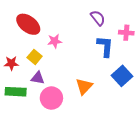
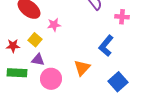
blue L-shape: (105, 46) -> (106, 46), moved, turned -145
blue square: (122, 76) -> (118, 82), moved

